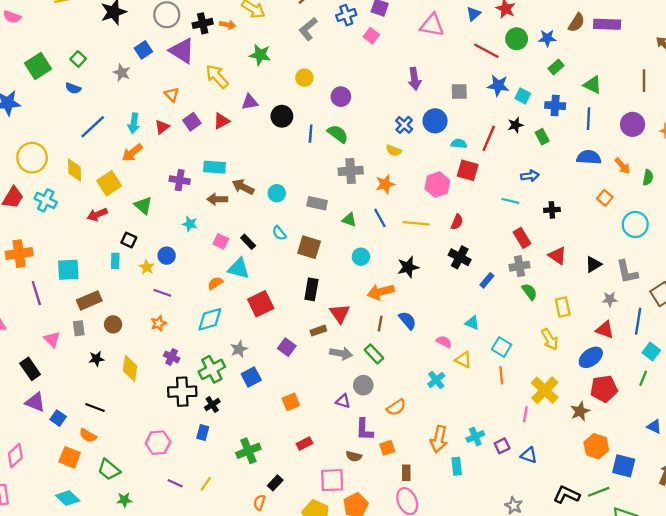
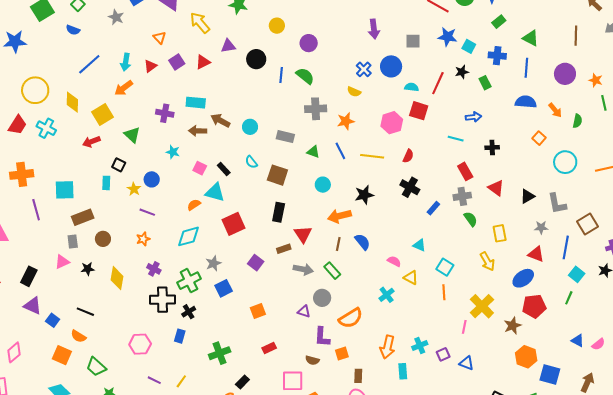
pink triangle: (52, 339) -> (62, 262), moved, turned 49
black rectangle: (30, 369) -> (29, 276), turned 60
orange semicircle: (396, 407) -> (351, 318), size x1.4

